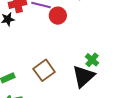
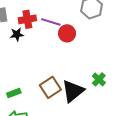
black triangle: (83, 76) -> (73, 91), moved

